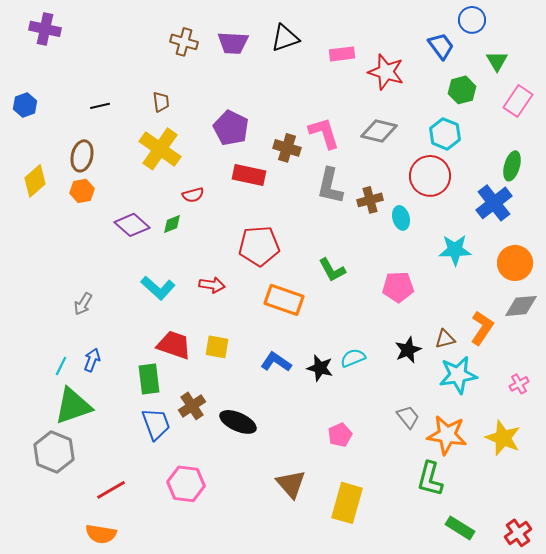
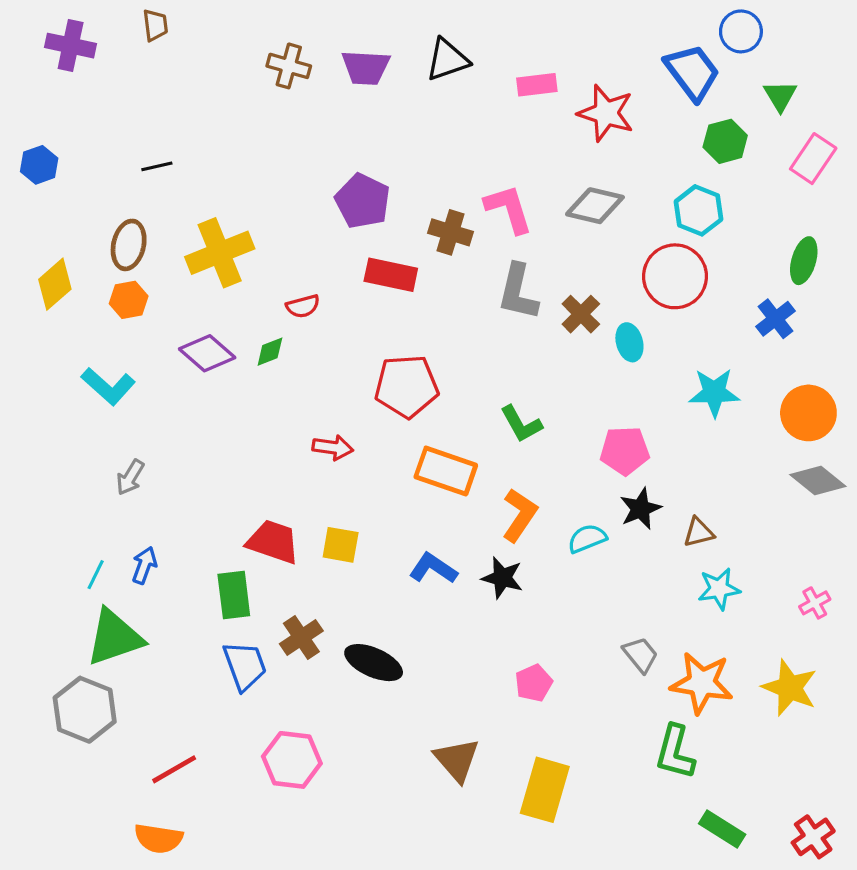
blue trapezoid: (441, 46) -> (692, 72), size x1.4
brown trapezoid: (161, 102) -> (155, 25), moved
yellow cross: (160, 149) -> (220, 253), moved, turned 33
brown cross: (370, 200) -> (581, 314), turned -30
blue cross: (494, 203) -> (775, 319), size x0.7
cyan L-shape: (158, 288) -> (108, 386), moved
gray diamond: (521, 306) -> (818, 480), turned 44
orange L-shape: (482, 328) -> (520, 515), moved
black star: (408, 350) -> (640, 509), moved
cyan semicircle: (353, 358) -> (587, 539), moved
cyan star: (458, 375) -> (719, 589), size x0.7

